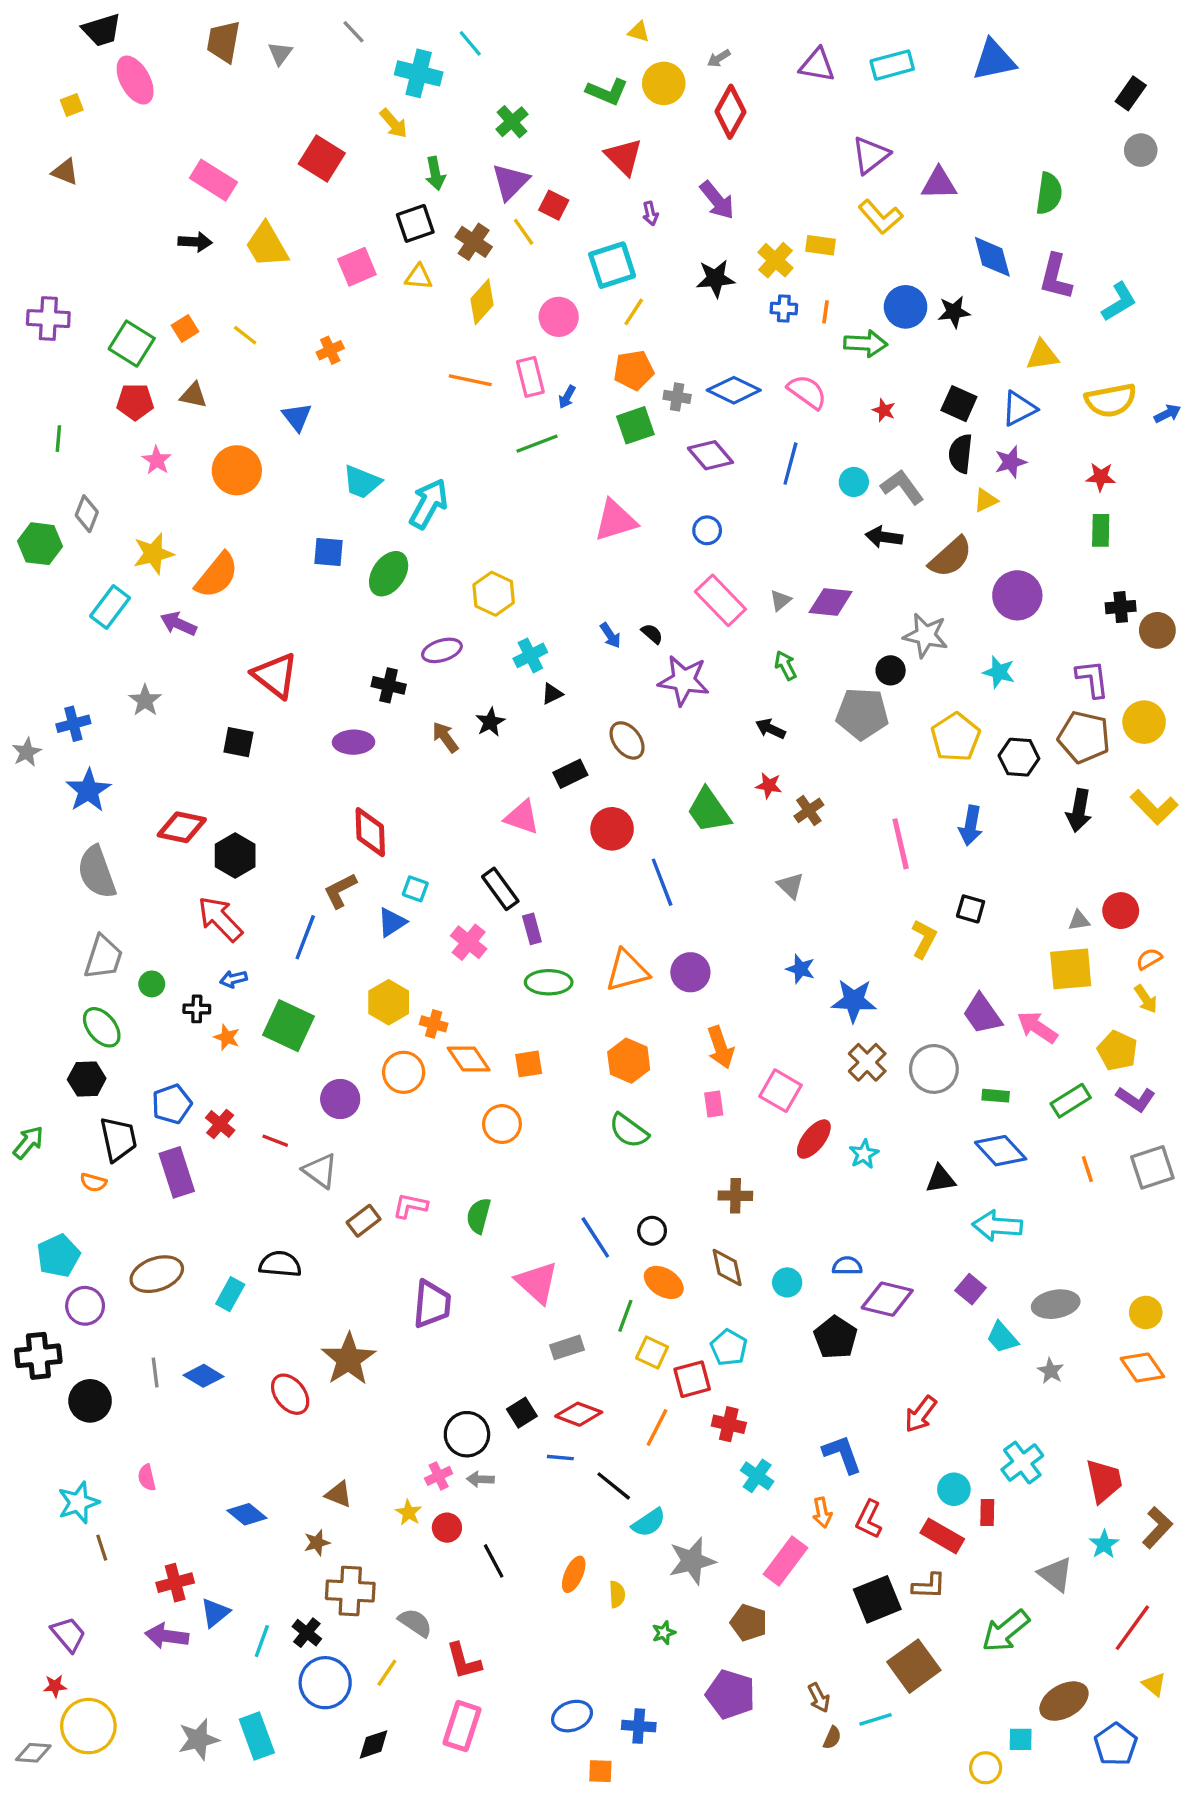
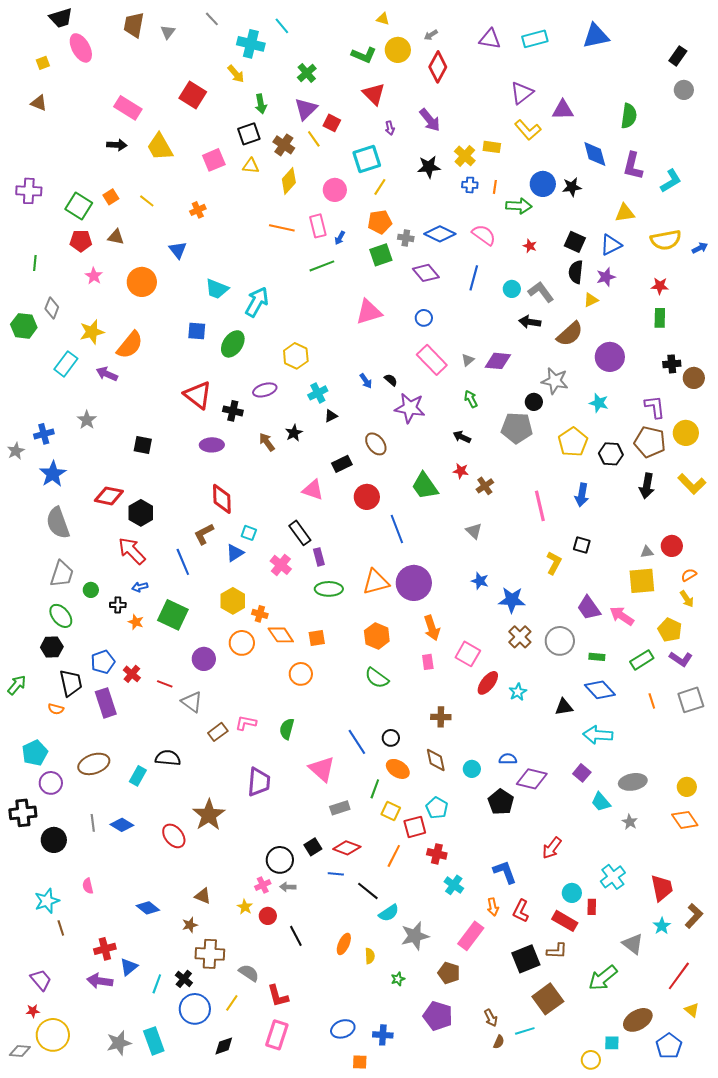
red triangle: (275, 675) -> (198, 395), moved
blue line: (305, 937) -> (183, 562), turned -44
purple circle: (690, 972) -> (414, 583), size x1.5

